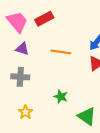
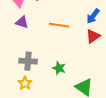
gray cross: (20, 77) -> (28, 61), moved

